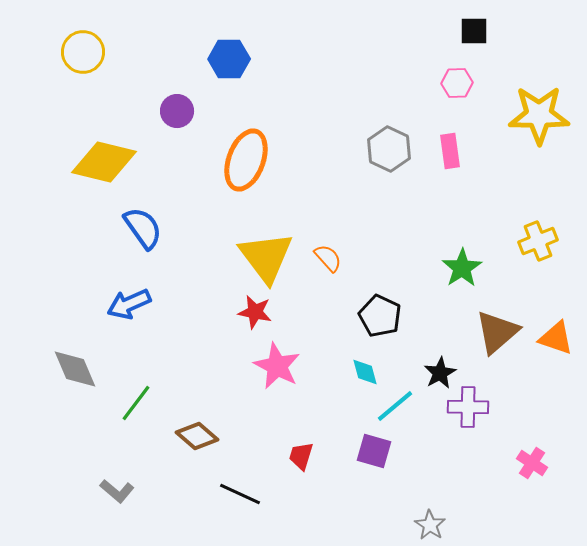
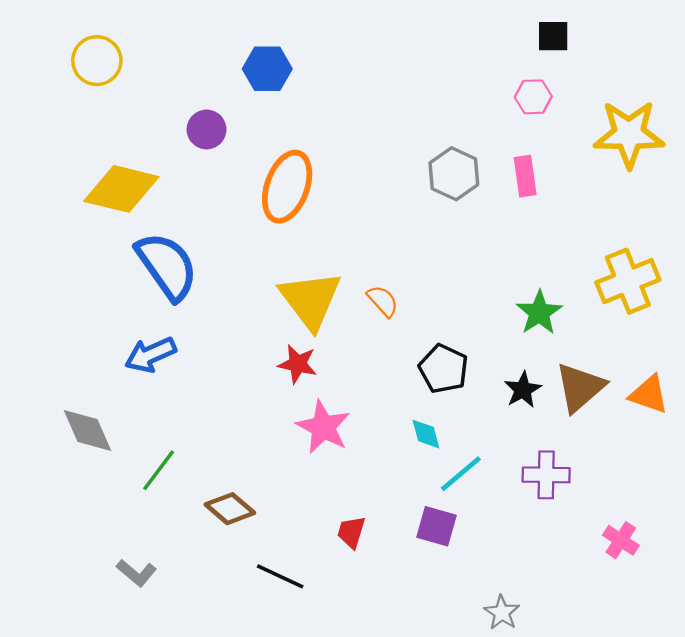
blue semicircle: (143, 228) -> (167, 266), size x1.4
yellow cross: (538, 241) -> (628, 281), size x1.4
black star: (440, 373) -> (523, 390), moved

